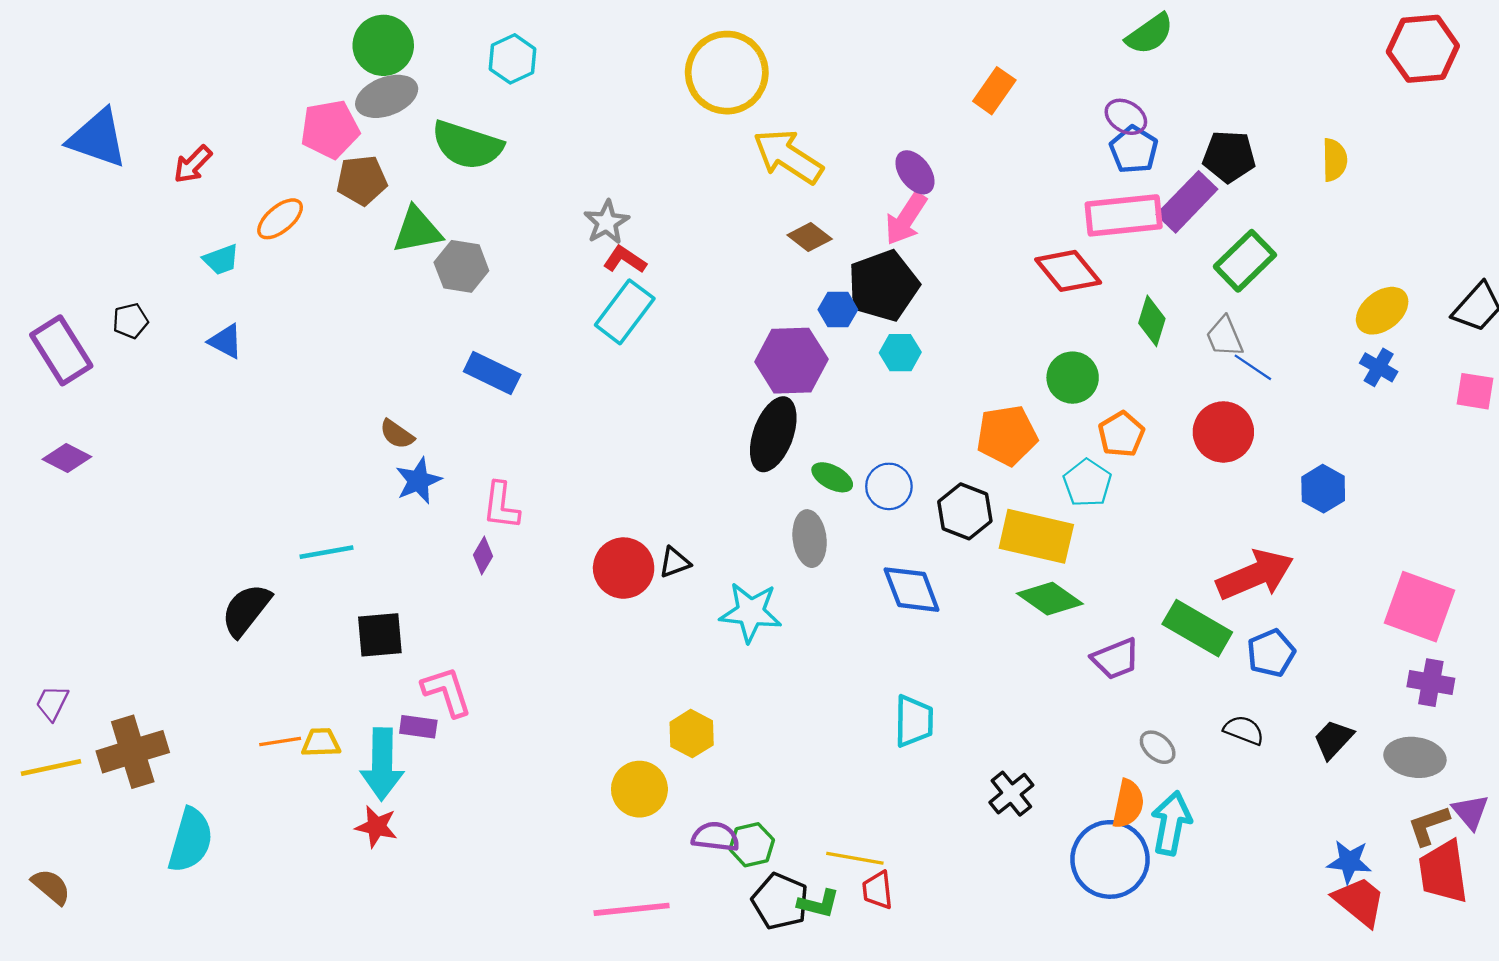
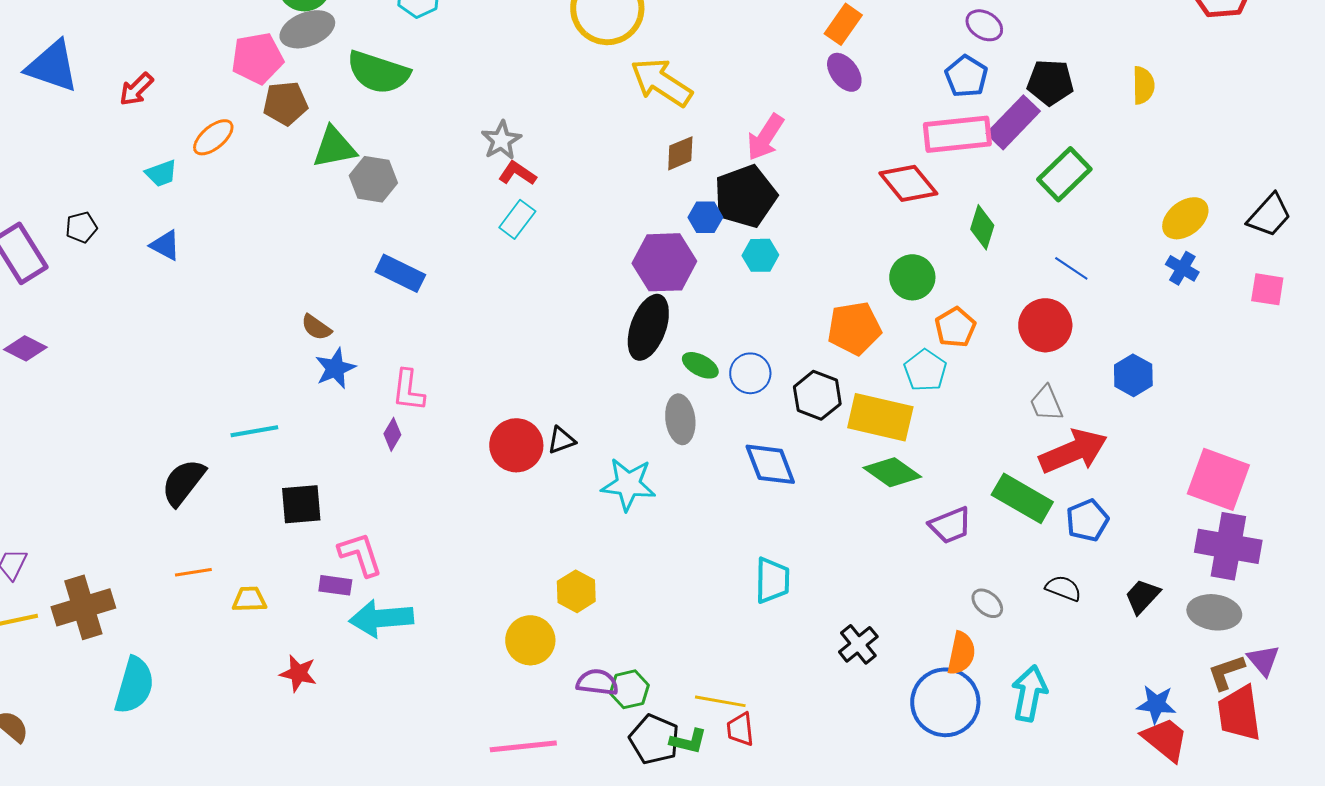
purple ellipse: (1126, 117) -> (984, 25), moved
purple ellipse: (915, 172) -> (844, 72), moved
brown diamond: (810, 237) -> (680, 153), turned -60
cyan rectangle: (625, 312) -> (517, 219), size x0.7
gray trapezoid: (1225, 337) -> (1046, 403), moved
purple cross: (1431, 683) -> (1228, 546), size x1.6
orange line: (280, 742) -> (193, 572), moved
cyan arrow: (382, 764) -> (381, 618), moved, turned 84
cyan arrow: (1171, 823) -> (1029, 693), moved

